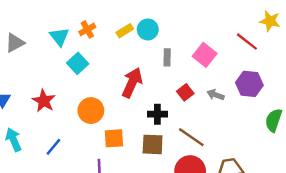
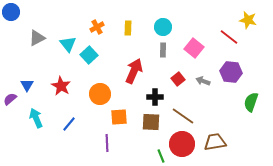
cyan circle: (148, 29) -> (163, 27), moved
yellow rectangle: (125, 31) -> (128, 28), turned -56
cyan triangle: (59, 37) -> (68, 44), moved

